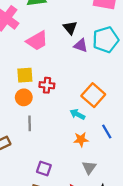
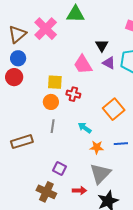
pink trapezoid: (37, 41) -> (83, 65), moved, turned 80
cyan arrow: (77, 114) -> (85, 128), moved
blue line: (107, 131) -> (121, 144), turned -72
gray triangle: (89, 167) -> (100, 174), size x1.6

